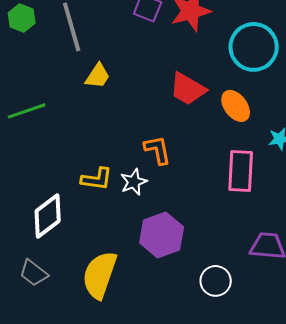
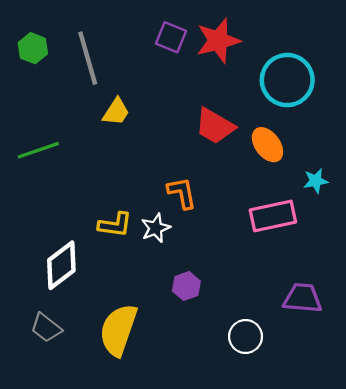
pink rectangle: (241, 171) -> (273, 216), turned 75
purple hexagon: (162, 235) -> (186, 286), size x0.6

